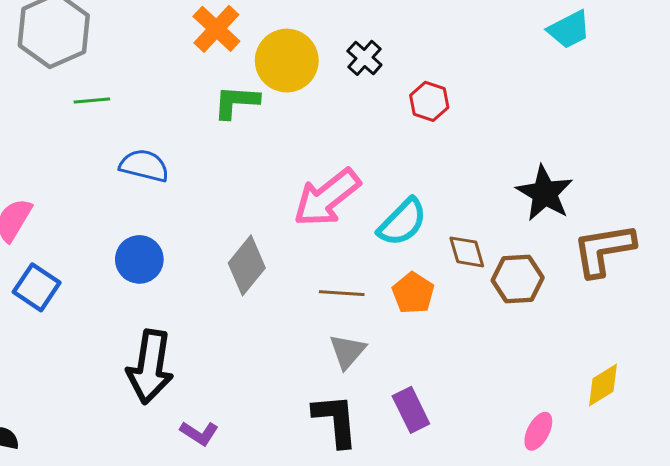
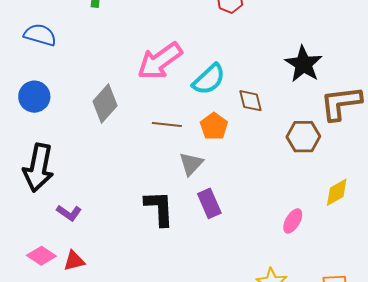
brown hexagon: (518, 279) -> (303, 137), moved
gray triangle: (347, 351) -> (191, 164), moved

